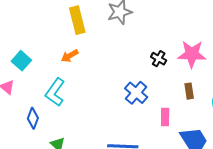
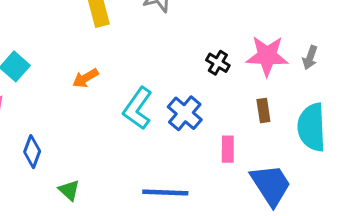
orange arrow: (70, 56) -> (85, 78), moved
cyan L-shape: (55, 92) -> (138, 108), moved

